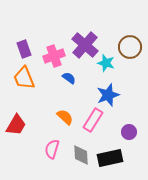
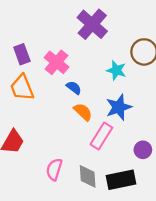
purple cross: (85, 45) -> (92, 24), moved
pink cross: (54, 56) -> (57, 62), turned -30
orange semicircle: (65, 117) -> (83, 112), moved

